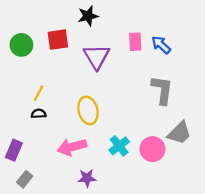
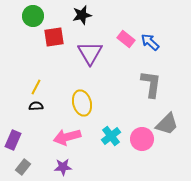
pink rectangle: (135, 42) -> (126, 39), turned -48
green circle: (21, 45) -> (33, 16), moved
purple star: (87, 178) -> (63, 167), moved

